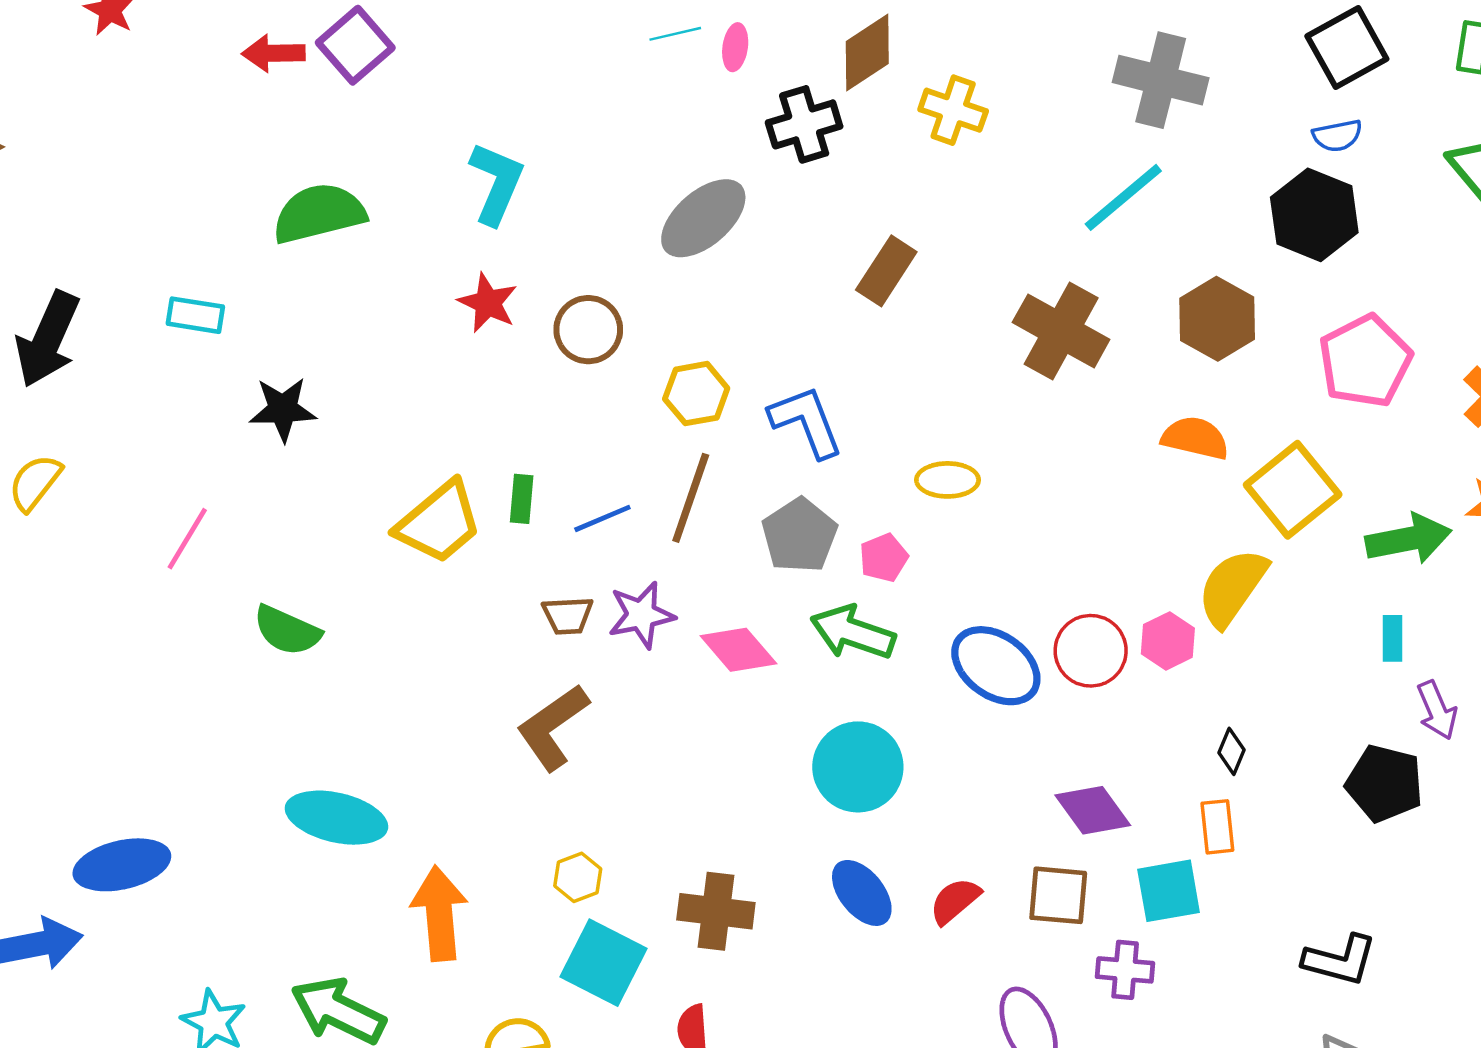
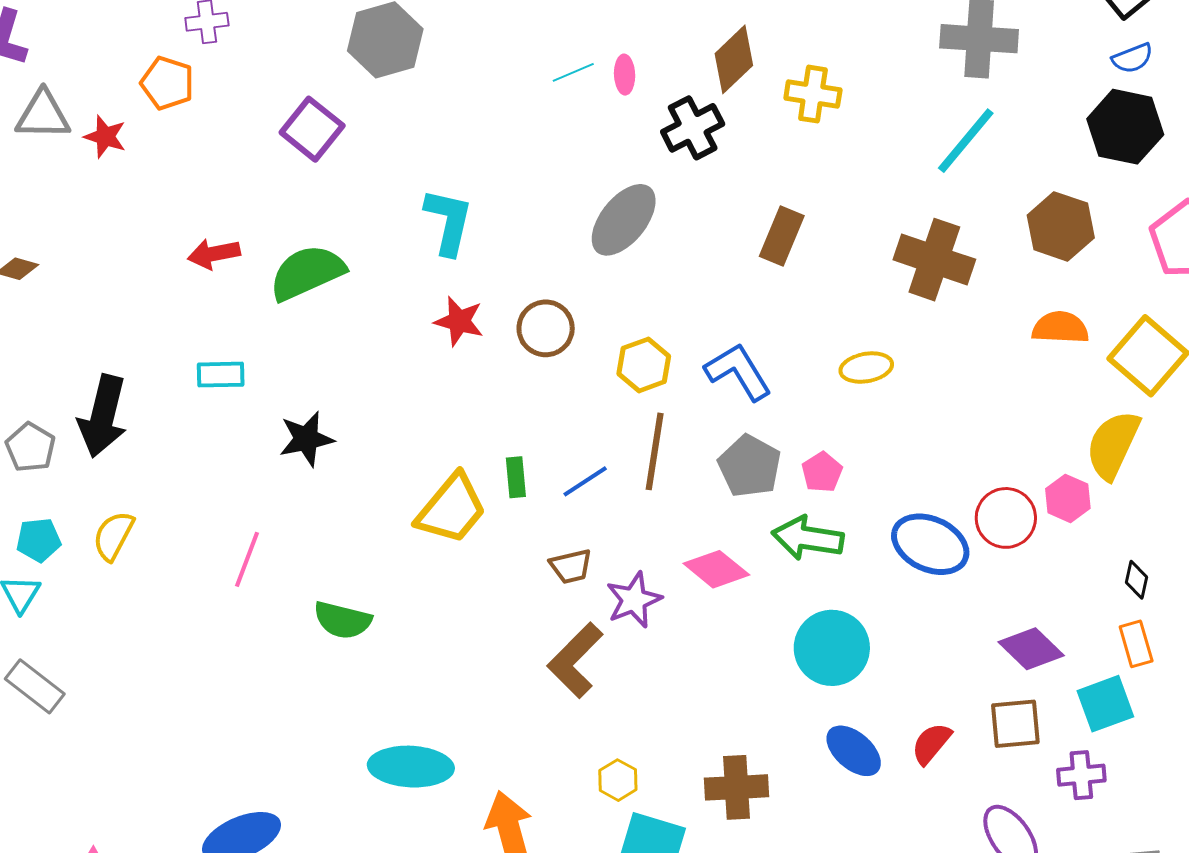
red arrow: (273, 53) -> (214, 254), moved
yellow ellipse: (947, 480) -> (866, 368), moved
purple star: (641, 615) -> (634, 600), moved

